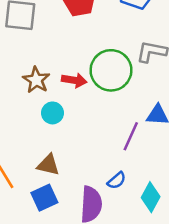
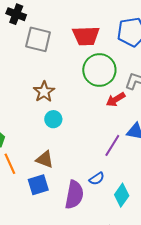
green circle: (111, 70) -> (99, 70), moved
red arrow: (74, 80) -> (116, 99), moved, turned 132

